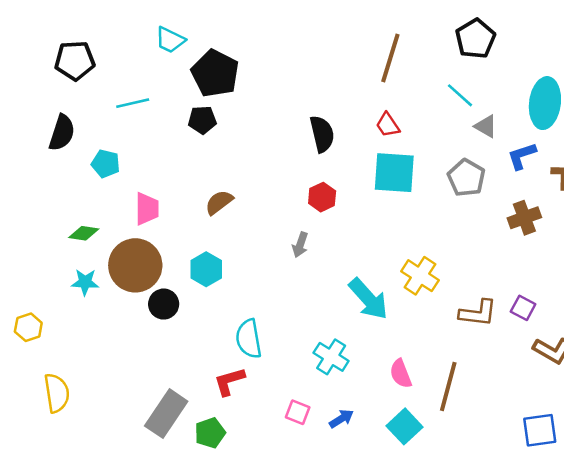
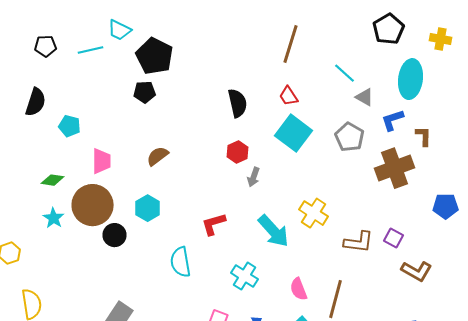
black pentagon: (475, 39) -> (388, 29), moved
black pentagon: (75, 61) -> (46, 46), size x0.7
cyan line: (133, 103) -> (90, 50), moved
cyan square: (394, 173) -> (294, 133), turned 33
brown cross: (524, 218) -> (394, 168), size x1.5
gray arrow: (300, 245) -> (254, 177), moved
cyan star: (85, 282) -> (54, 218), turned 30
red L-shape: (229, 381) -> (214, 224), moved

